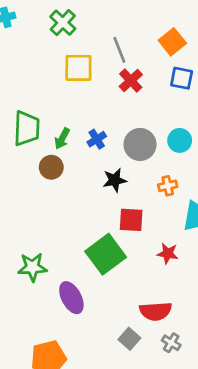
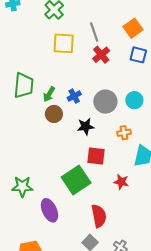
brown circle: (51, 167) -> (54, 114), moved
red semicircle: (156, 311) -> (99, 216), moved, turned -100

